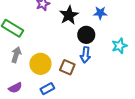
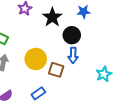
cyan star: (119, 46) -> (104, 74), moved
yellow circle: (40, 64) -> (36, 59), moved

